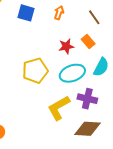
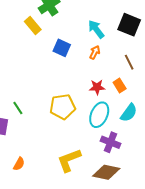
cyan ellipse: (72, 73) -> (99, 115), turned -55
yellow L-shape: (59, 108) -> (69, 160), moved

